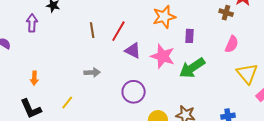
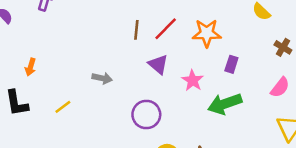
brown line: (92, 30) -> (136, 30), moved
red line: (118, 31) -> (166, 29), moved
pink star: (163, 56) -> (193, 80), size x0.7

